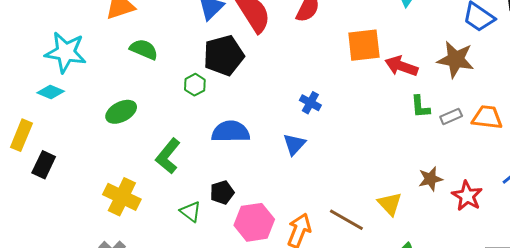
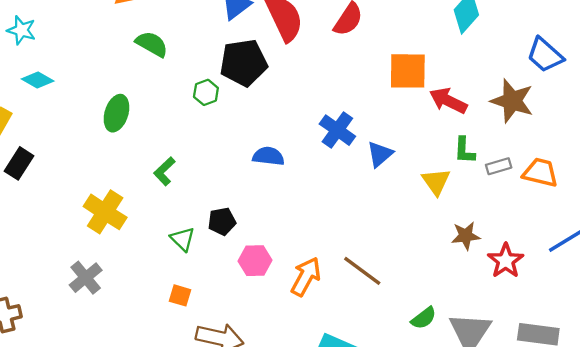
cyan star: (66, 52) -> (21, 30), moved, size x0.6
blue cross: (310, 103) -> (337, 130), size x1.4
green ellipse: (121, 112) -> (116, 113), turned -52
blue semicircle: (231, 132) -> (268, 156), moved, size x0.7
blue triangle: (294, 144) -> (380, 154), moved
green L-shape: (168, 156) -> (164, 171), size x0.7
yellow triangle: (390, 204) -> (436, 182), moved
pink hexagon: (254, 222) -> (255, 261), size x0.7

